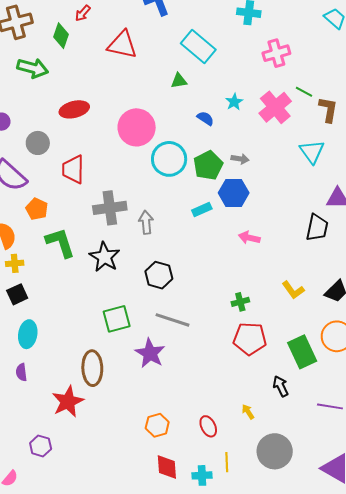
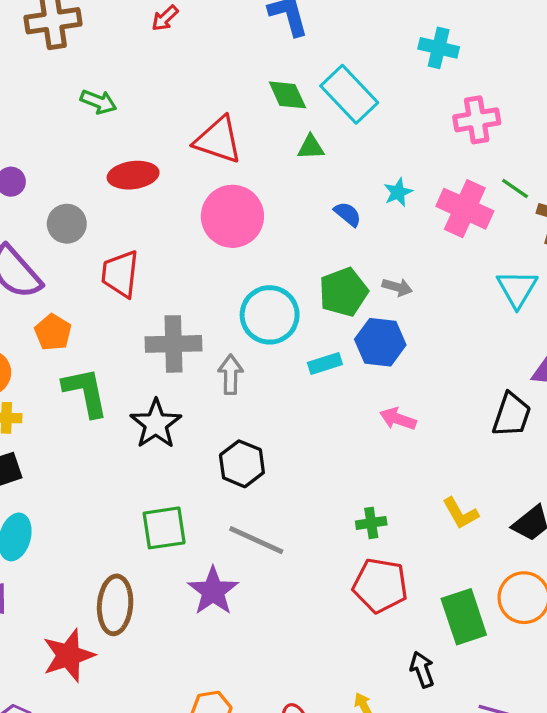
green diamond: (61, 36) -> (287, 95), moved, turned -50
red triangle: (122, 45) -> (218, 140), moved
green arrow: (33, 68) -> (99, 102), moved, size x0.7
pink cross: (275, 107) -> (465, 209), turned -32
cyan circle: (169, 159) -> (270, 315), moved

